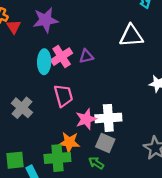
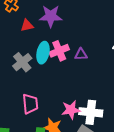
red triangle: (14, 27) -> (27, 25), moved, turned 40
pink trapezoid: (63, 96) -> (30, 104), moved
gray cross: (22, 108) -> (22, 62), moved

